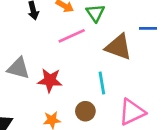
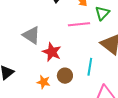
brown circle: (85, 111) -> (65, 76), moved

